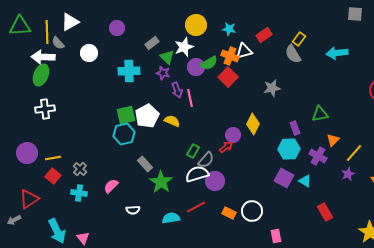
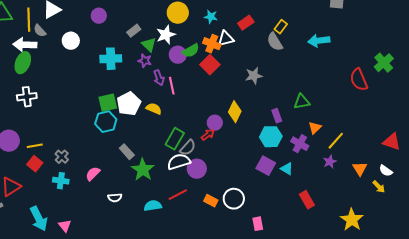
green rectangle: (193, 151) -> (175, 139), size x1.5

